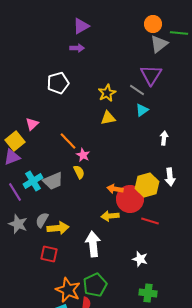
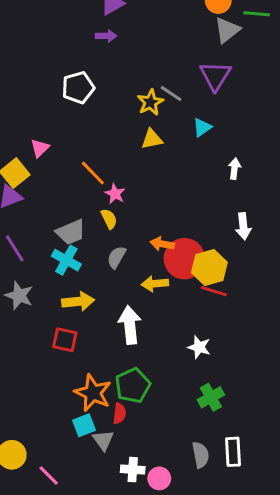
gray line: (137, 90) -> (171, 93), moved
cyan cross: (33, 181) -> (66, 260), moved, turned -30
yellow hexagon: (147, 185) -> (209, 267), moved
gray semicircle: (42, 220) -> (116, 257), moved
green cross: (148, 293) -> (211, 397), turned -36

